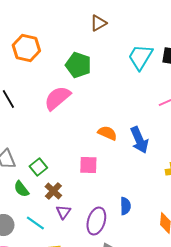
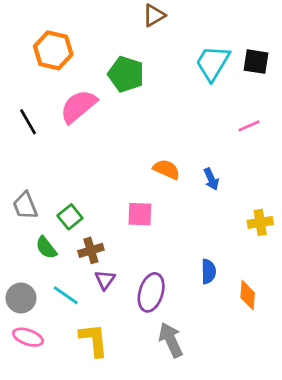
pink semicircle: (57, 98) -> (78, 106), moved
blue arrow: (139, 140) -> (211, 179), size x0.6
brown cross: (53, 191) -> (91, 250), turned 30
blue semicircle: (125, 206) -> (208, 271), moved

